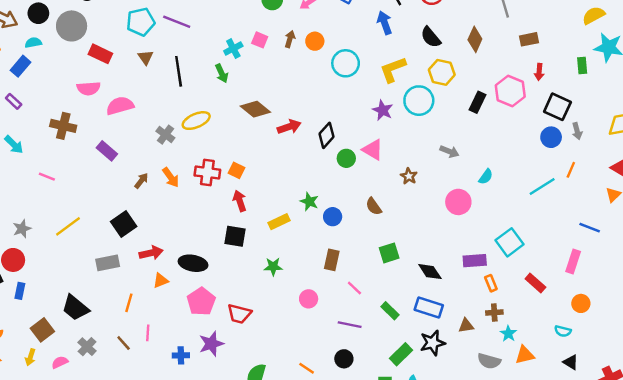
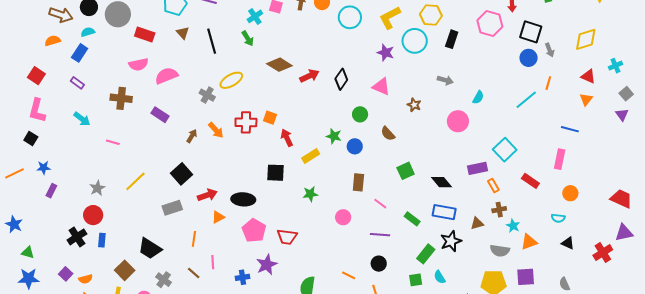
black rectangle: (477, 102) -> (452, 39), moved
green circle: (346, 158) -> (360, 114), moved
red arrow: (240, 201) -> (287, 138), moved

